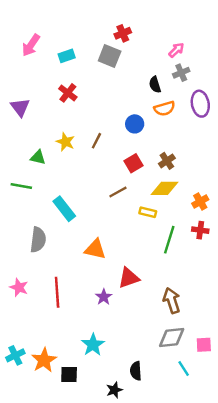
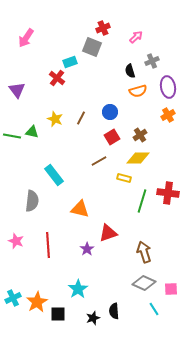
pink arrow: (176, 50) -> (136, 37), moved
cyan rectangle: (67, 56) -> (70, 62), moved
blue circle: (135, 124) -> (110, 112), moved
green line: (21, 186) -> (12, 136), moved
orange cross: (200, 202) -> (168, 115), moved
red cross: (200, 230) -> (168, 193), size x1.5
gray diamond: (172, 338) -> (144, 283), turned 30
black star: (114, 390) -> (93, 318), moved

